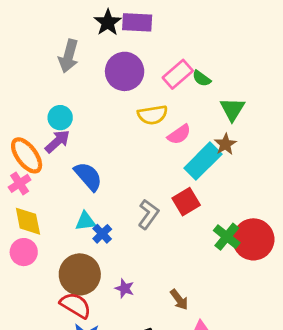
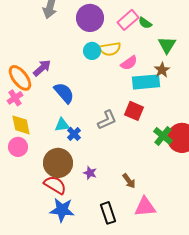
cyan circle: (60, 118) -> (92, 51), moved
cyan rectangle: (203, 161) -> (146, 82), turned 40
red square: (186, 202) -> (134, 111), turned -36
gray L-shape: (148, 214) -> (107, 120), turned 30

